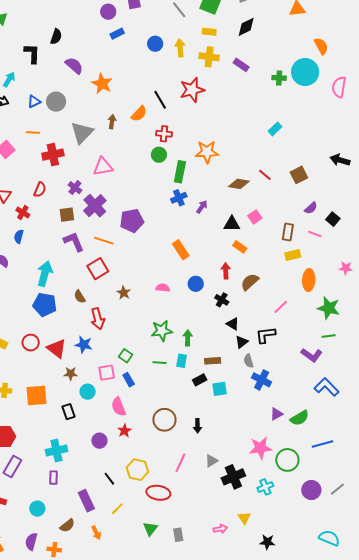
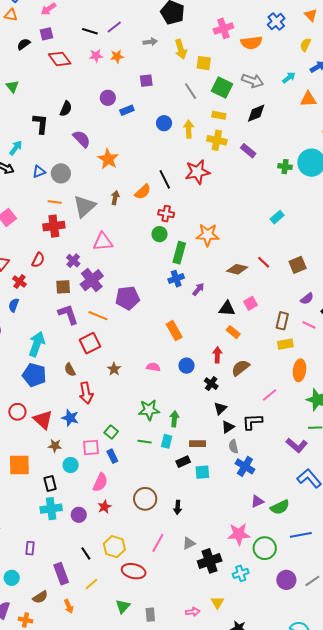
purple circle: (108, 12) -> (108, 98), moved
orange line: (33, 133) -> (55, 202), moved
black triangle: (233, 324) -> (220, 408), turned 40
pink semicircle: (119, 407) -> (100, 482), turned -138
cyan cross: (56, 451) -> (51, 509), moved

